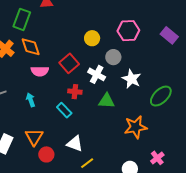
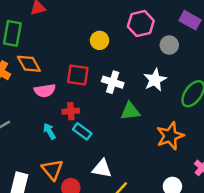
gray circle: (113, 57) -> (169, 45), moved
red square: (69, 63) -> (78, 75), turned -30
white star: (131, 79) -> (155, 80), turned 30
red cross: (75, 92) -> (71, 111), moved
cyan arrow: (31, 100) -> (49, 131), moved

